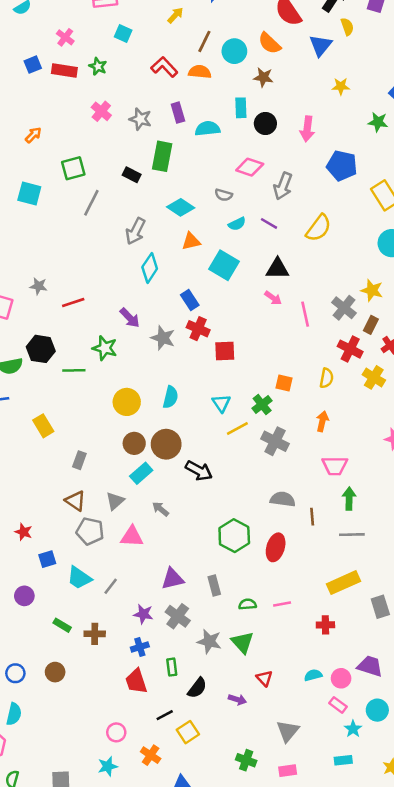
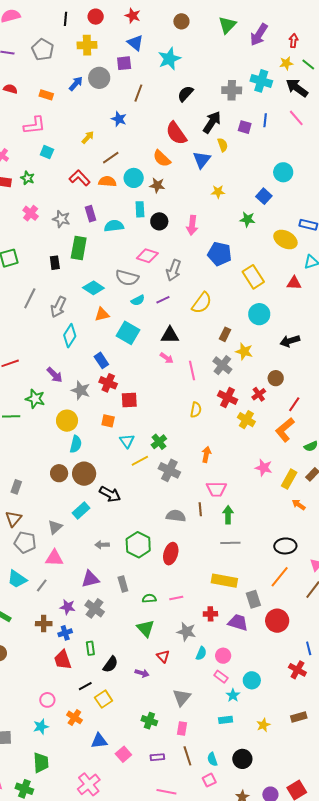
brown line: (204, 41) -> (111, 158), turned 30
cyan circle: (234, 51) -> (134, 178), moved
black rectangle: (132, 175) -> (55, 263), turned 56
gray semicircle: (224, 195) -> (127, 278), size x1.6
gray line: (91, 203) -> (30, 298), moved
purple line: (269, 223) -> (163, 300), turned -56
brown rectangle: (371, 325) -> (225, 334), moved
yellow semicircle: (326, 378) -> (196, 410), moved
orange square: (284, 383) -> (108, 421), moved
cyan semicircle: (171, 397) -> (76, 444), moved
yellow circle: (127, 402) -> (67, 421), moved
cyan rectangle: (141, 473) -> (81, 511), moved
brown triangle: (75, 501) -> (13, 519), turned 36
gray triangle: (115, 501) -> (55, 527), moved
gray arrow: (161, 509) -> (102, 545), moved, turned -40
brown line: (312, 517) -> (200, 509), moved
pink triangle: (132, 537) -> (54, 558), moved
yellow rectangle: (344, 583) -> (224, 581), turned 35
brown cross: (95, 634) -> (44, 624), moved
gray star: (209, 641) -> (186, 632), moved
purple trapezoid: (370, 666) -> (238, 622), moved
cyan semicircle: (313, 675) -> (201, 653), turned 128
pink rectangle: (288, 771) -> (182, 728), turned -72

